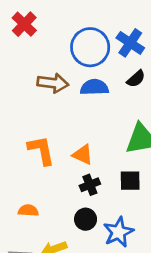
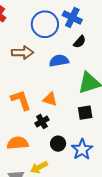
blue semicircle: (94, 87) -> (59, 61), moved
black cross: (90, 185) -> (42, 122), moved
orange semicircle: (28, 210) -> (18, 143), size x1.5

